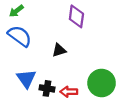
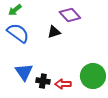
purple diamond: (76, 16) -> (70, 15), turned -50
black triangle: (59, 50) -> (54, 32), moved

